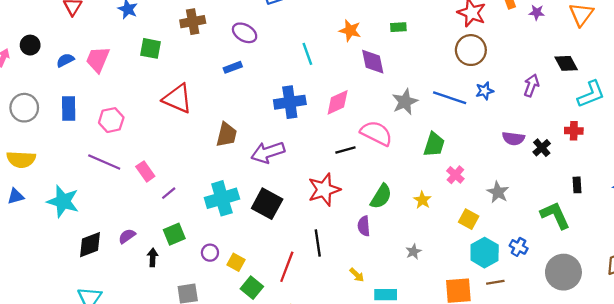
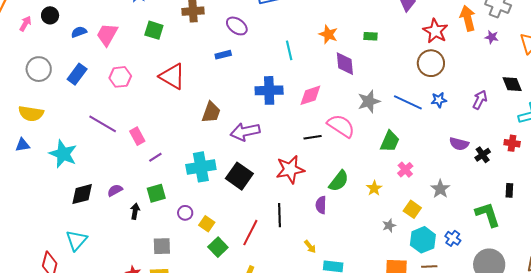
blue rectangle: (69, 109) -> (77, 74), turned 30
pink hexagon: (111, 120) -> (120, 77), moved
gray star: (413, 252) -> (389, 226), moved

